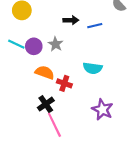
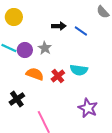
blue line: (95, 26) -> (81, 31), turned 48
red cross: (64, 83) -> (58, 76), moved, turned 32
black cross: (46, 104) -> (17, 99), moved

